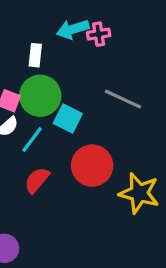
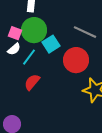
cyan square: (68, 118) -> (51, 44), turned 30
red circle: (92, 166) -> (76, 60), moved

